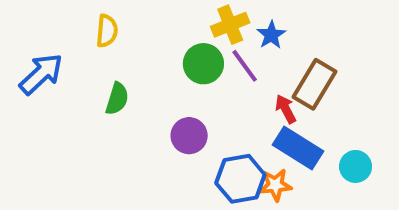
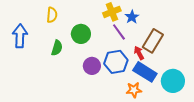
green circle: (203, 64) -> (81, 34), moved
blue arrow: (41, 74) -> (20, 36), turned -45
cyan circle: (356, 166) -> (173, 81), size x1.5
blue hexagon: (240, 179) -> (116, 62), moved

